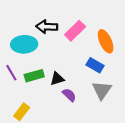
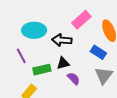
black arrow: (47, 27) -> (62, 40), moved
green rectangle: (34, 76) -> (42, 70), moved

